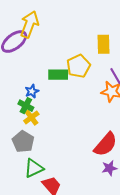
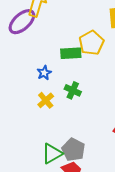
green cross: (26, 106) -> (73, 90), moved
gray pentagon: (23, 142) -> (73, 150), moved

